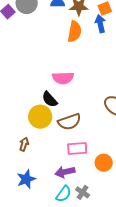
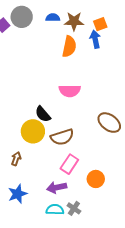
pink semicircle: (63, 78) -> (70, 91), moved
pink rectangle: (77, 149) -> (69, 164), turned -54
cyan semicircle: (64, 194) -> (55, 210), turned -126

